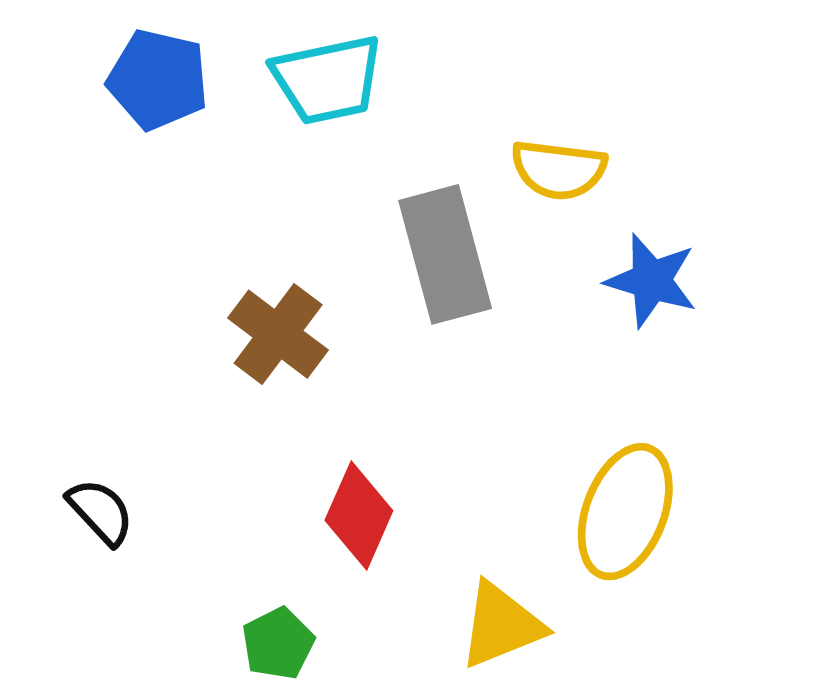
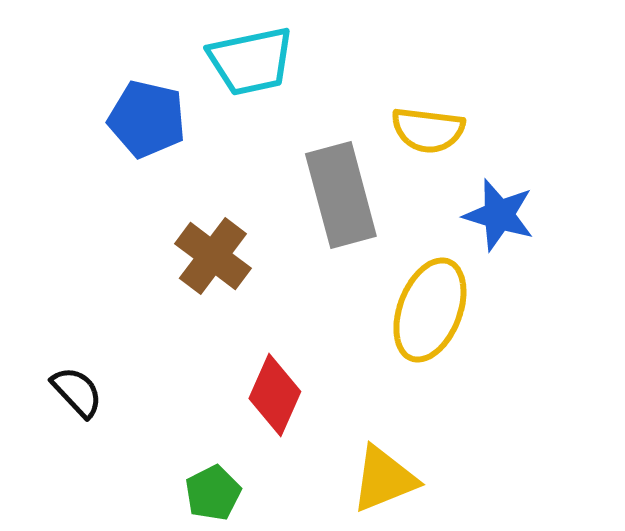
blue pentagon: (158, 80) -> (147, 119), moved
yellow ellipse: (625, 512) -> (430, 310), moved

